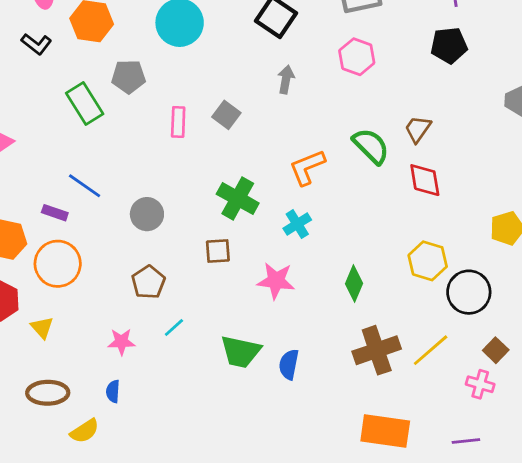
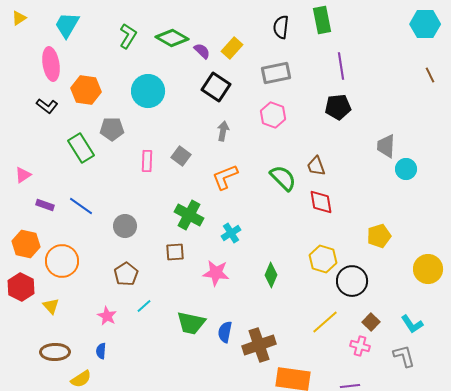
brown trapezoid: (418, 129) -> (316, 166), turned -55
orange L-shape: (307, 167) -> (225, 177), moved
purple rectangle: (55, 213) -> (45, 205), moved
pink star: (121, 342) -> (107, 316), turned 30
brown cross: (377, 350) -> (259, 345), moved

